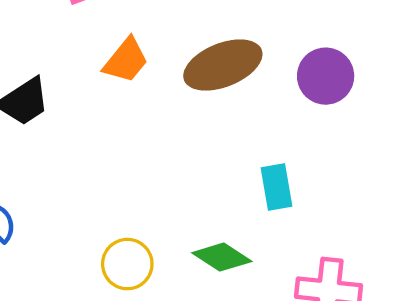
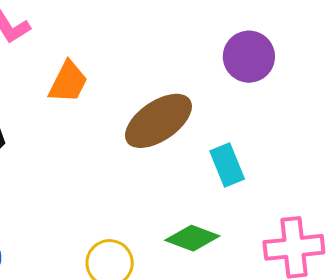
brown ellipse: (223, 65) -> (158, 121), moved

